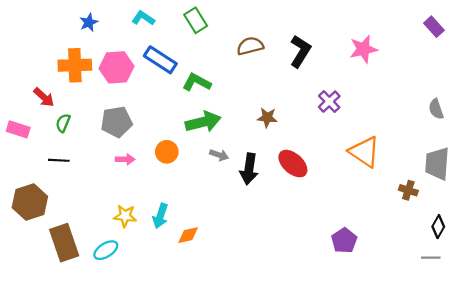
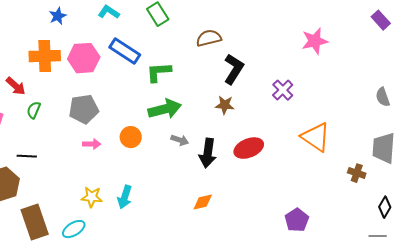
black L-shape: (300, 51) -> (234, 69), moved
green L-shape: (197, 82) -> (159, 72), turned -32
black line: (59, 160) -> (27, 156), moved
red ellipse: (293, 164) -> (249, 148), turned -64
orange diamond: (188, 235) -> (203, 202), moved

